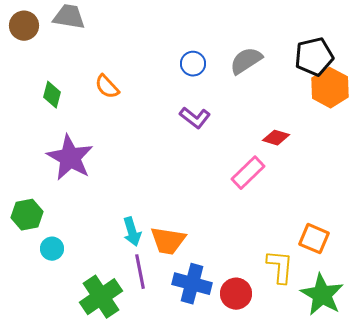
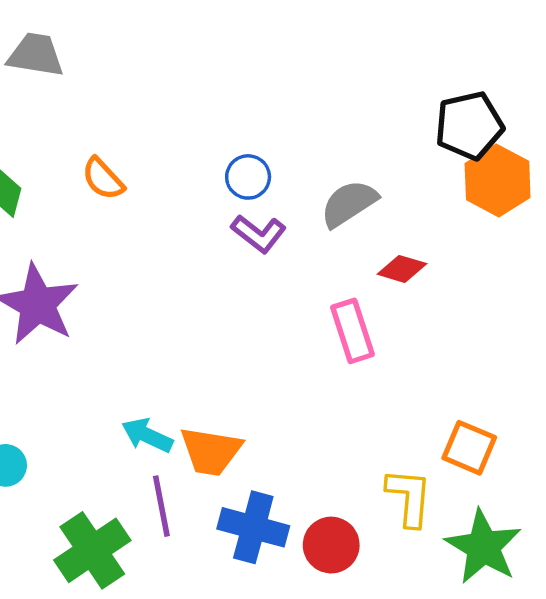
gray semicircle: (246, 61) -> (349, 203), moved
blue circle: (193, 64) -> (248, 177), moved
pink rectangle: (248, 173) -> (352, 331), turned -64
cyan arrow: (132, 232) -> (147, 435), turned 132

